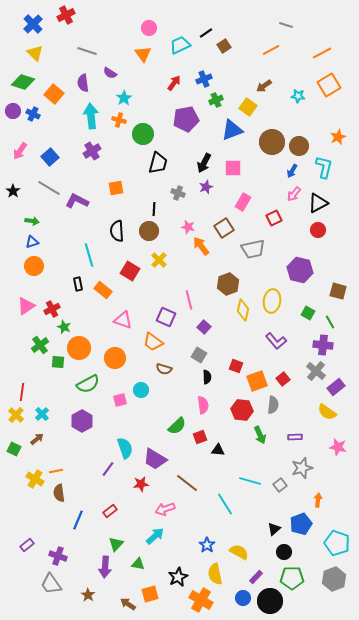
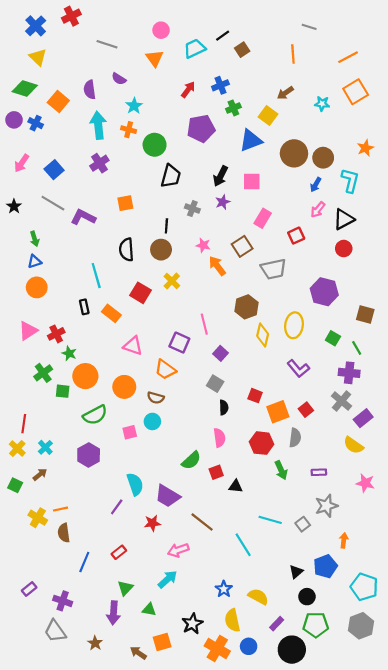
orange line: (271, 50) -> (293, 54), turned -66
gray line: (87, 51) -> (107, 44), moved
green arrow: (32, 221) -> (35, 239), turned 64
brown semicircle: (164, 369) -> (156, 398), moved
blue circle: (243, 598) -> (249, 646), moved

